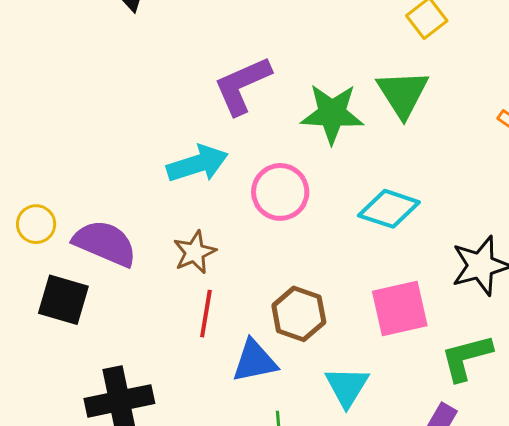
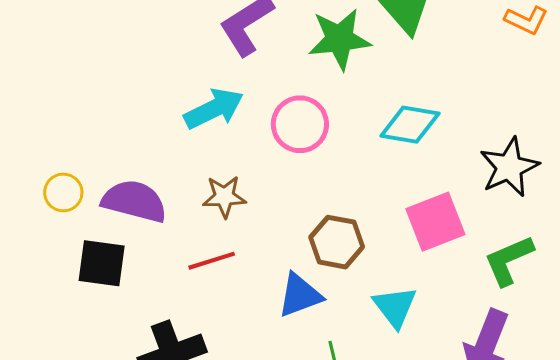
brown star: (195, 252) -> (224, 197), turned 30
red line: (206, 314) -> (212, 261), moved, turned 72

